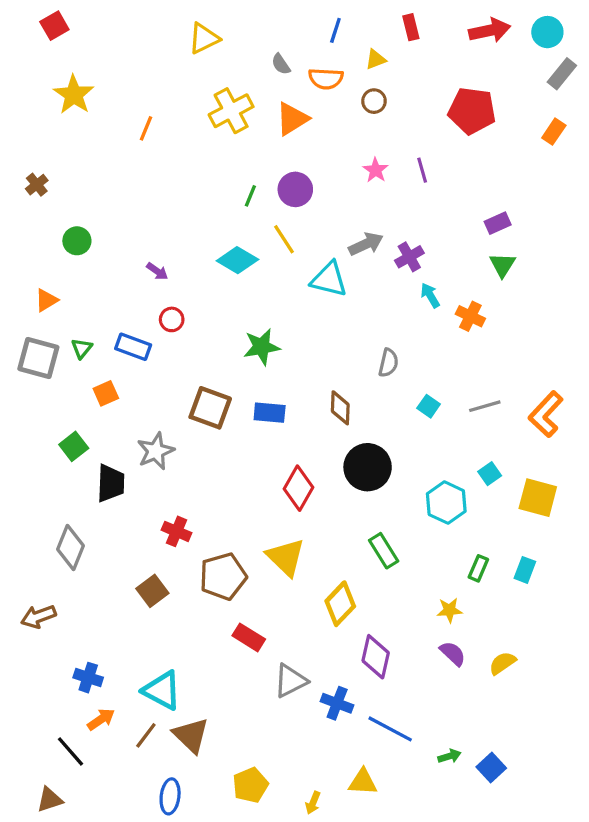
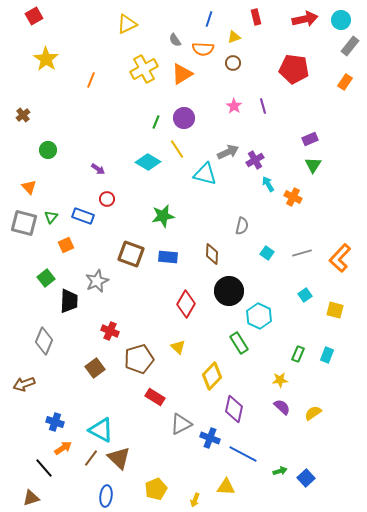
orange triangle: (46, 300) -> (29, 187), turned -42
yellow square: (538, 498) -> (335, 310), size x0.7
cyan hexagon: (446, 503) -> (259, 316), moved
yellow triangle: (286, 557) -> (178, 347), size x0.6

